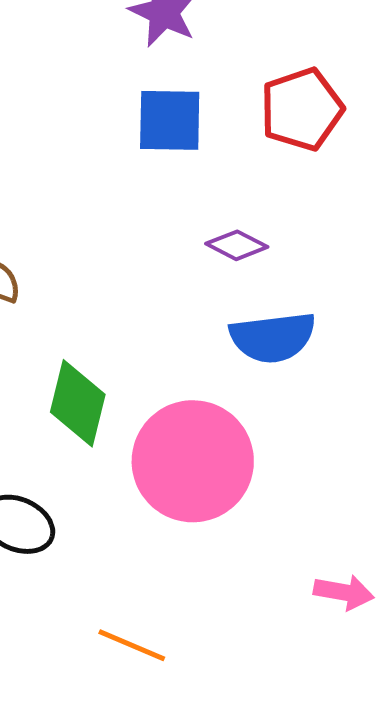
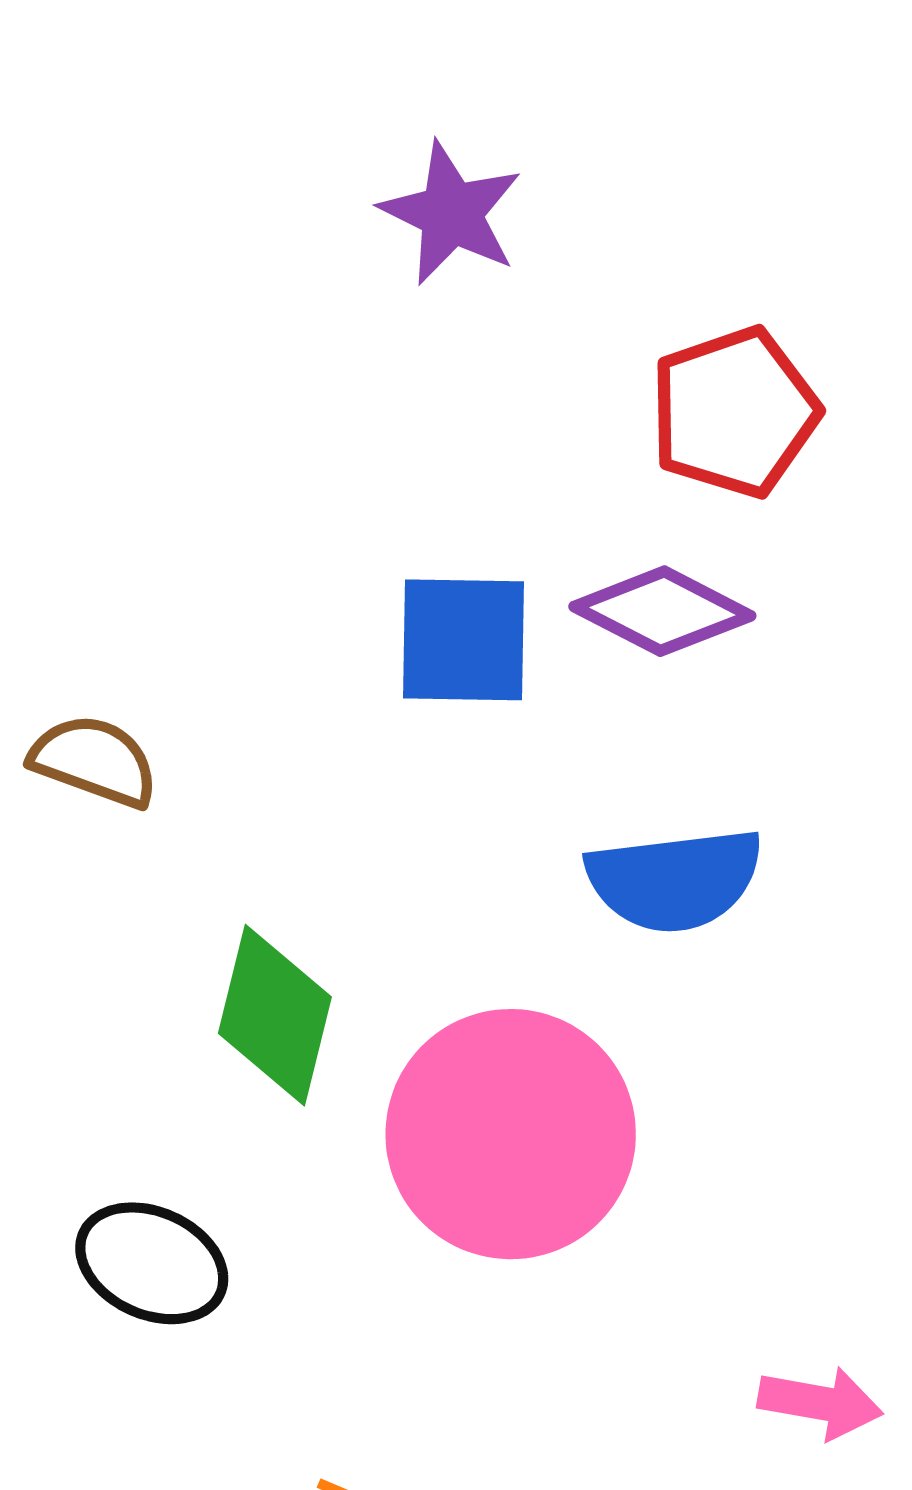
blue square: (170, 120) -> (463, 640), moved
purple diamond: (237, 245) -> (662, 611), moved, size x1.4

